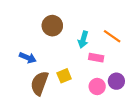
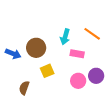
brown circle: (52, 26) -> (36, 48), moved
brown semicircle: (40, 83) -> (24, 88), moved, size x0.6

